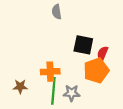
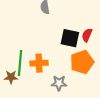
red semicircle: (103, 53) -> (87, 35), moved
green line: (53, 91) -> (20, 63), moved

